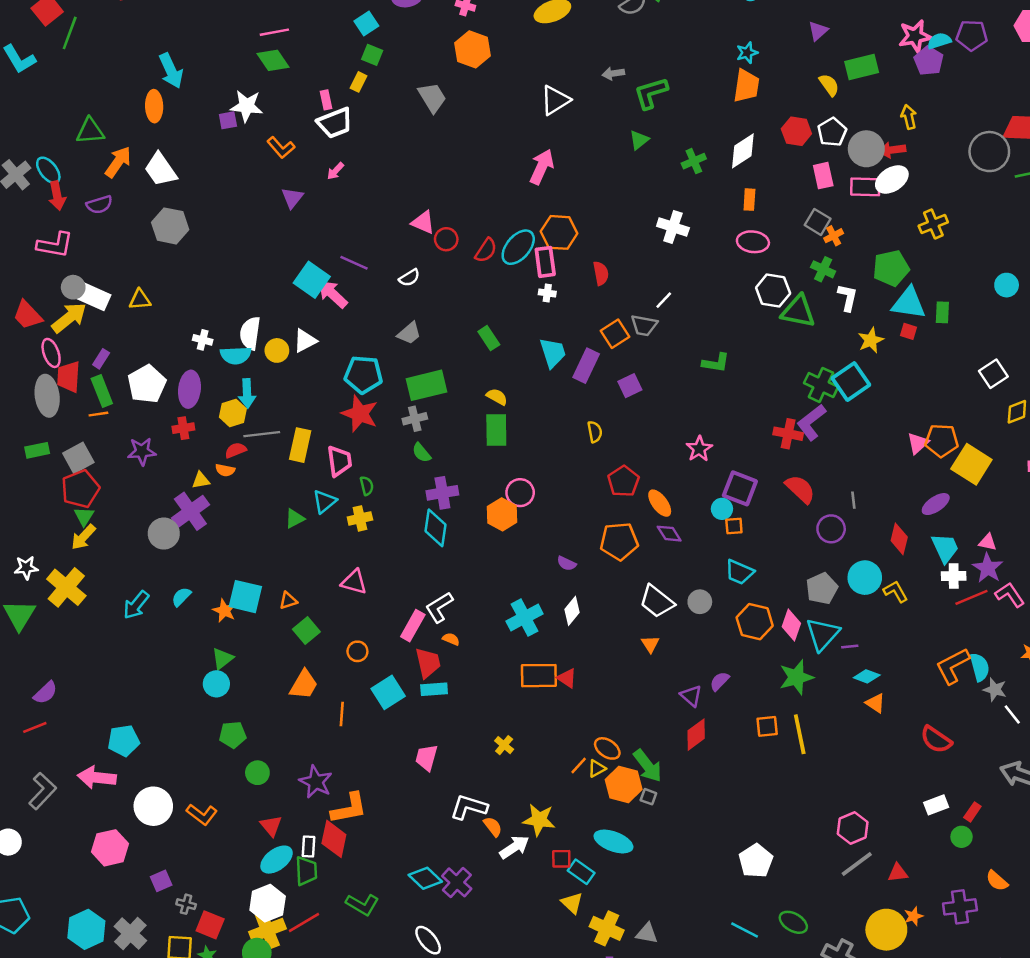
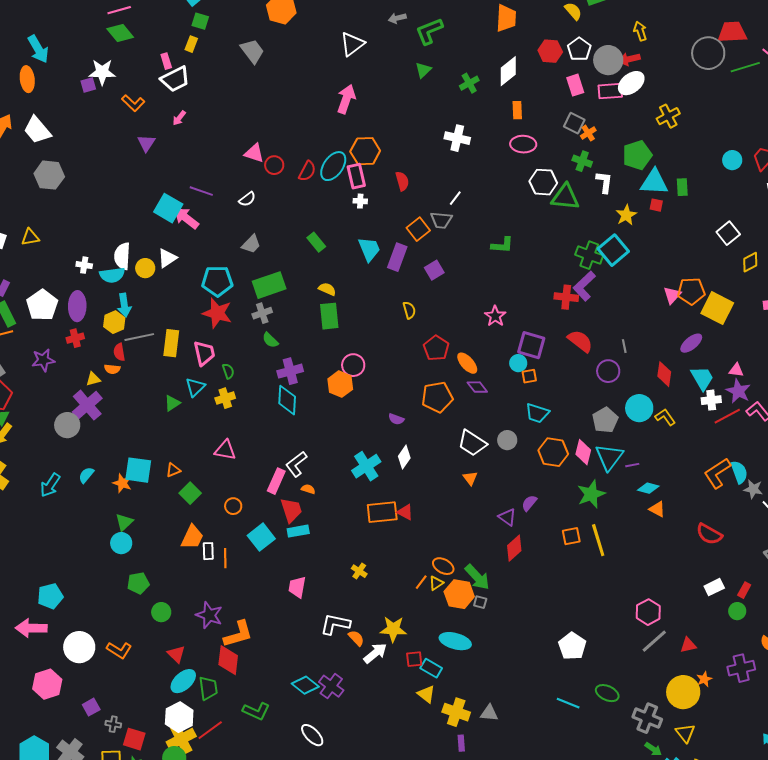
red semicircle: (236, 450) -> (119, 352), turned -72
white rectangle: (309, 846) -> (208, 551), moved

